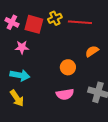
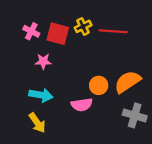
orange semicircle: (92, 51) -> (127, 82), moved, size x1.6
pink semicircle: (65, 94) -> (82, 105), moved

